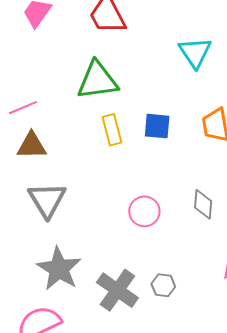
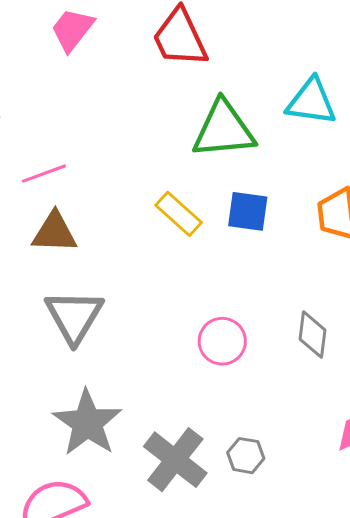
cyan triangle: (195, 52) -> (311, 102), turned -51
green triangle: (97, 80) -> (224, 130), moved
yellow rectangle: (112, 130) -> (179, 214), turned -36

